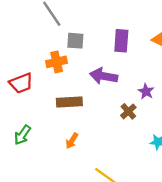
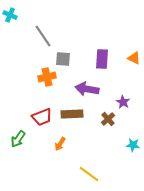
red trapezoid: (21, 83) -> (42, 117), moved
brown rectangle: (69, 102) -> (72, 114), moved

